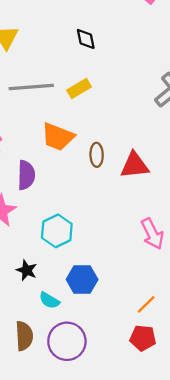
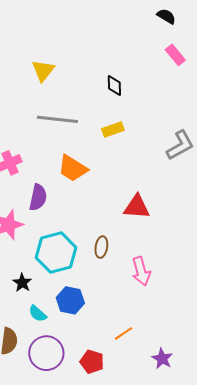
yellow rectangle: (79, 89) -> (113, 130), moved
brown ellipse: (97, 155) -> (101, 247), moved
cyan hexagon: (57, 231) -> (56, 253), size x1.4
red pentagon: (143, 338) -> (92, 362), moved

